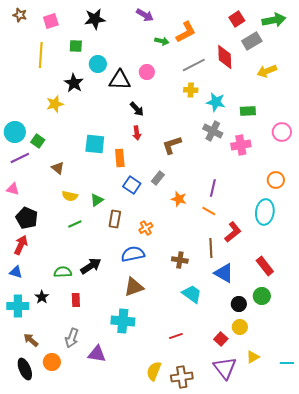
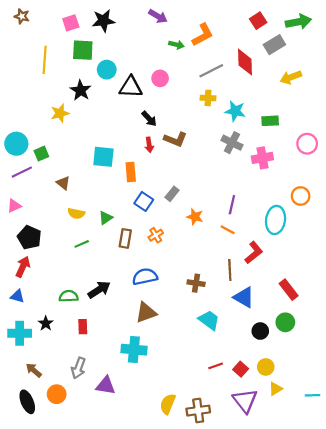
pink square: (51, 21) -> (71, 23), moved
green square: (76, 46) -> (83, 50), size x1.5
green square: (38, 141) -> (41, 154), turned 32
brown L-shape: (172, 145) -> (175, 139), moved, turned -140
pink triangle: (13, 189) -> (14, 206), turned -40
cyan ellipse: (265, 212) -> (276, 220), moved
orange cross: (146, 228) -> (156, 235), moved
yellow circle: (240, 327) -> (266, 367), moved
red line: (176, 336) -> (216, 366), moved

